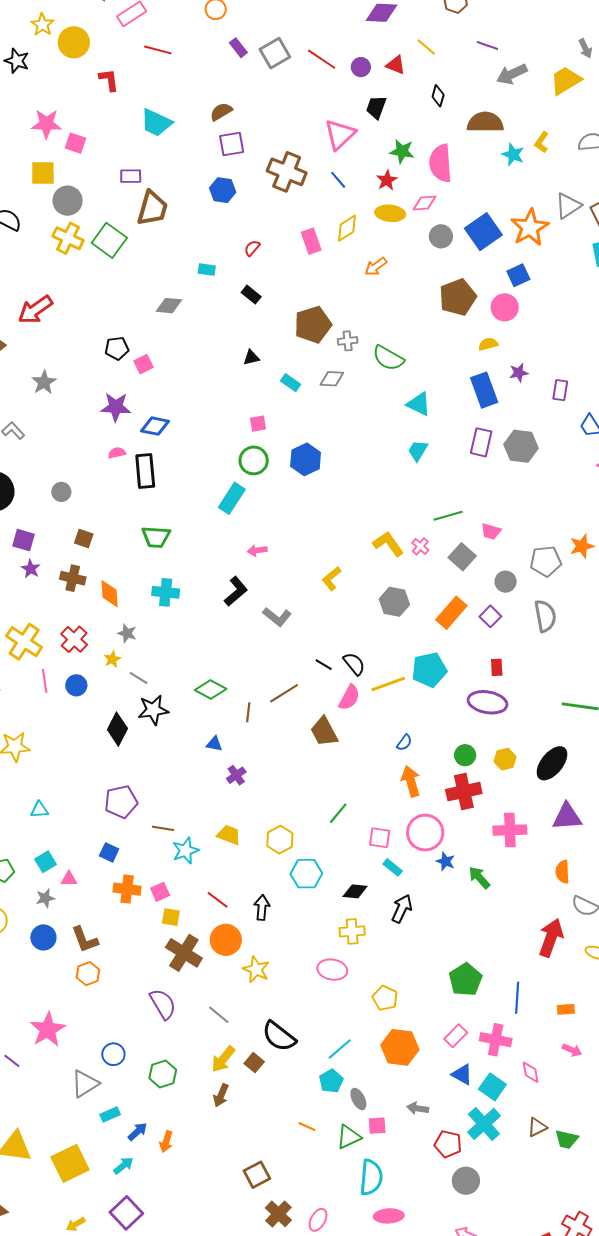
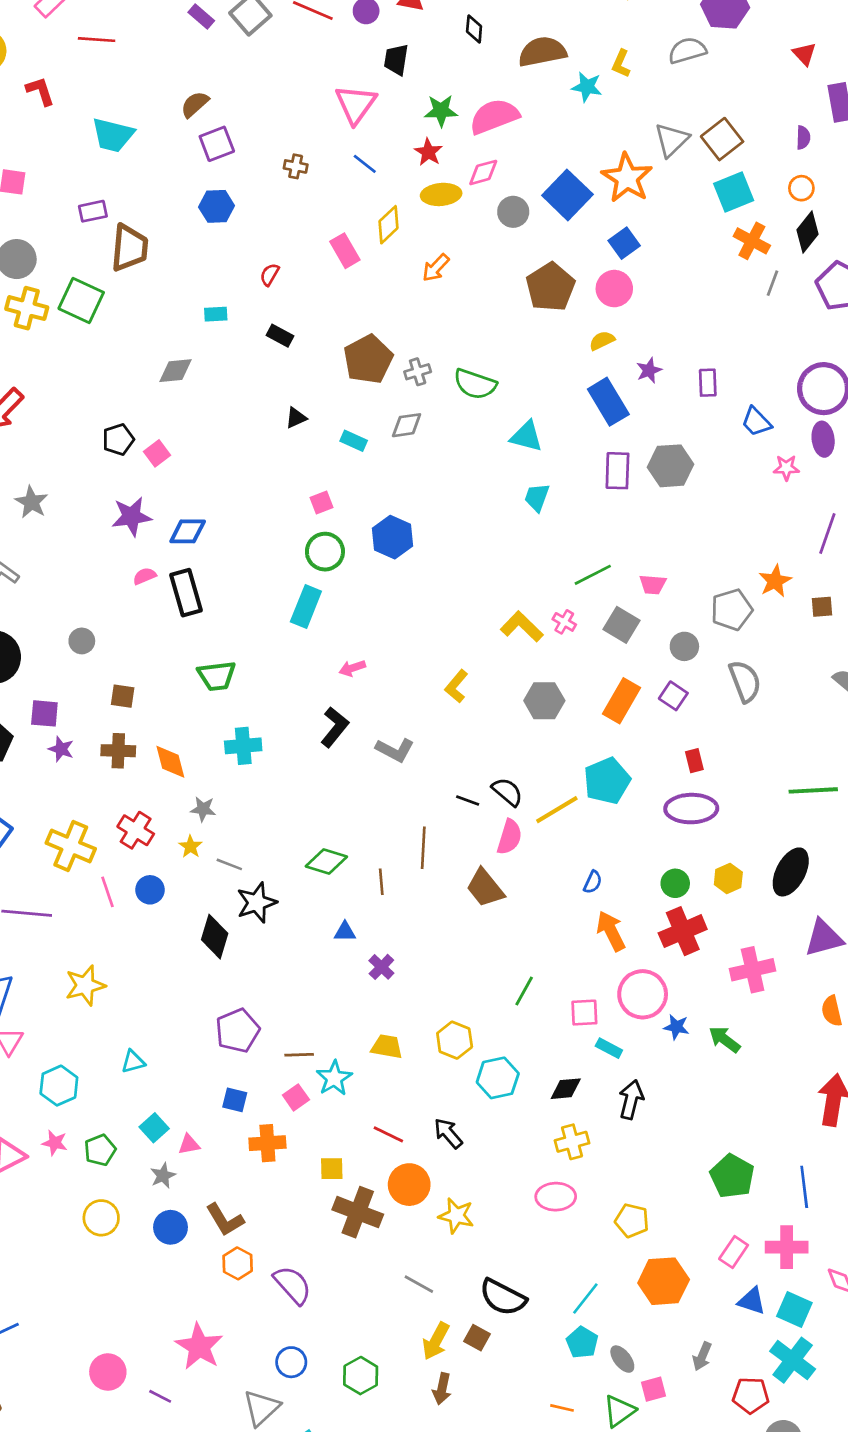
pink semicircle: (441, 163) -> (494, 116), turned 84
brown cross: (287, 172) -> (296, 166), size x0.5
brown line: (284, 693) -> (423, 848), turned -44
pink square: (160, 892) -> (296, 1097), moved
black arrow: (262, 908) -> (448, 1133), turned -35
purple semicircle: (163, 1004) -> (293, 1285), moved
gray arrow: (418, 1108) -> (702, 1356), turned -65

